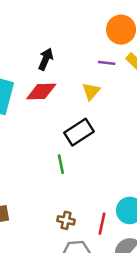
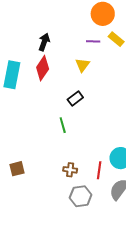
red diamond: (41, 91) -> (43, 68), turned -50
black rectangle: (79, 132) -> (75, 98), size x0.7

